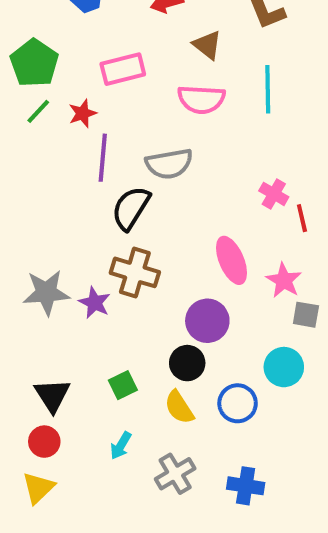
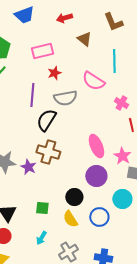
pink semicircle: (201, 99) -> (93, 81), moved, turned 30
red star: (83, 113) -> (54, 73), moved
pink cross: (274, 194) -> (121, 103), moved
purple circle: (207, 321) -> (96, 176), moved
green square: (123, 385) -> (42, 208), turned 32

